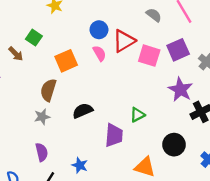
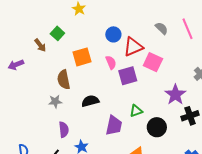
purple square: (178, 50) -> (128, 76), moved
pink semicircle: (99, 53) -> (111, 62), moved
brown semicircle: (48, 90) -> (64, 80), turned -36
black circle: (174, 145) -> (157, 127), moved
purple semicircle: (42, 152) -> (64, 130), moved

